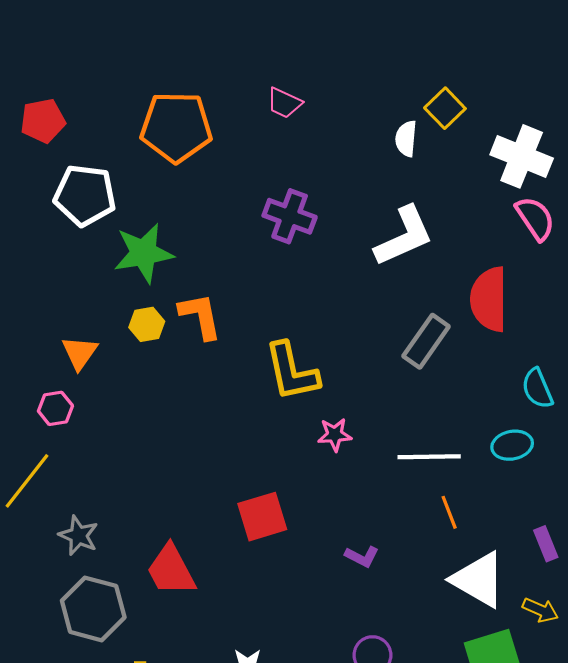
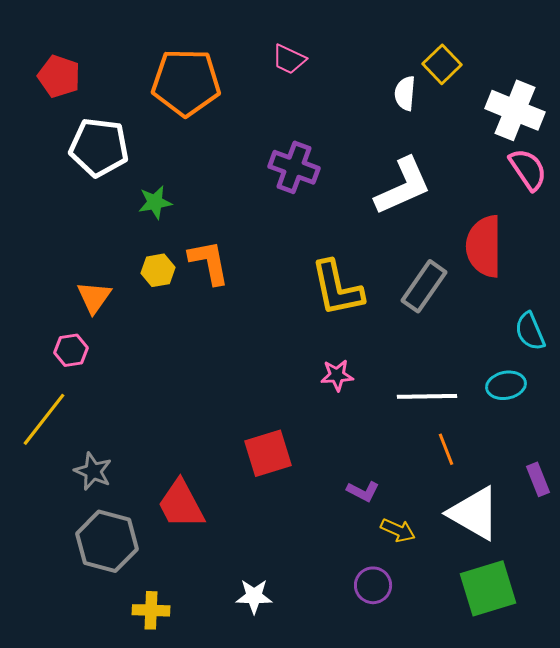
red pentagon: (43, 121) -> (59, 76), turned 30
green star: (144, 253) -> (155, 202), size x0.6
yellow L-shape: (292, 372) -> (337, 288), moved
yellow arrow: (540, 610) -> (398, 530), moved

